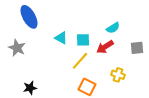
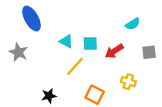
cyan semicircle: (113, 28) -> (133, 24), moved
yellow line: (80, 61) -> (75, 66), moved
black star: (30, 88) -> (49, 96), moved

